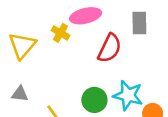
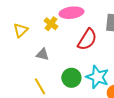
yellow triangle: (22, 46) -> (21, 30), size x0.7
gray triangle: (20, 94) -> (42, 54), moved

